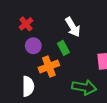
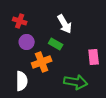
red cross: (26, 24) -> (20, 21), turned -32
green rectangle: (63, 48) -> (56, 44), turned -32

